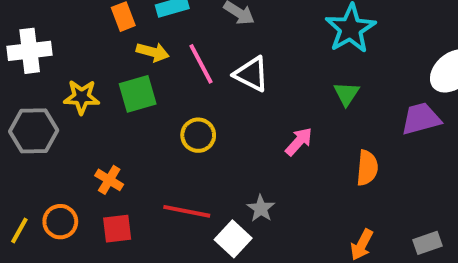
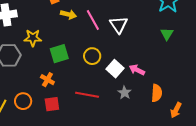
white triangle: (251, 74) -> (119, 25), turned 30
green square: (138, 94) -> (59, 54), moved
pink arrow: (299, 142) -> (137, 70), moved, turned -105
orange semicircle: (367, 168) -> (157, 93), moved
white square: (233, 239) -> (115, 69), moved

